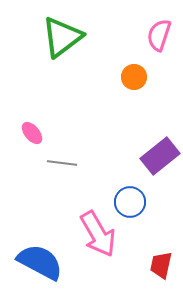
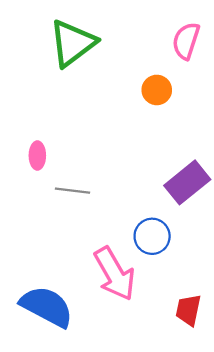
pink ellipse: (32, 133) -> (37, 156), turned 40

